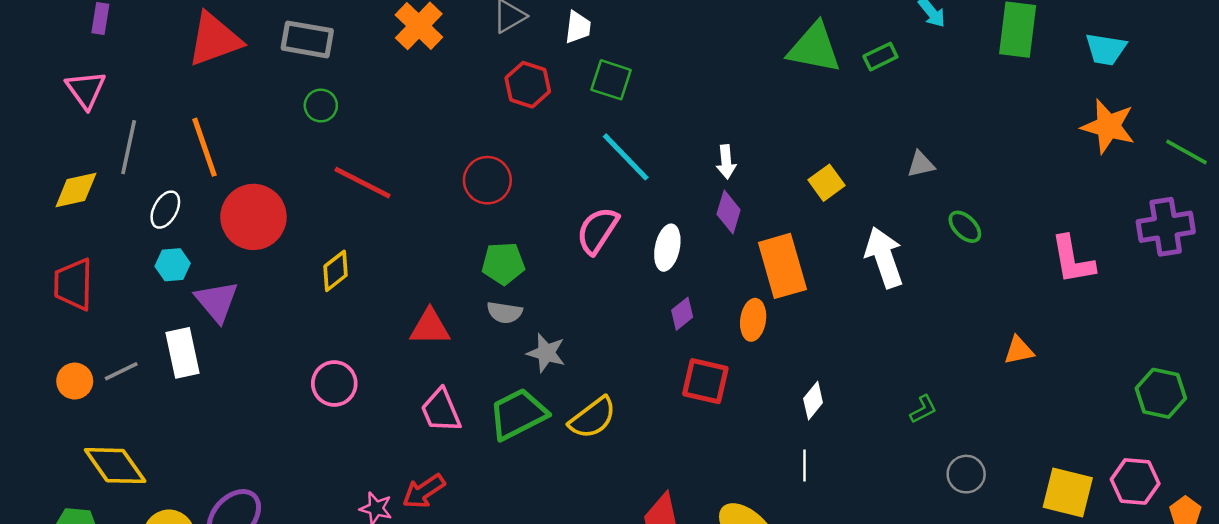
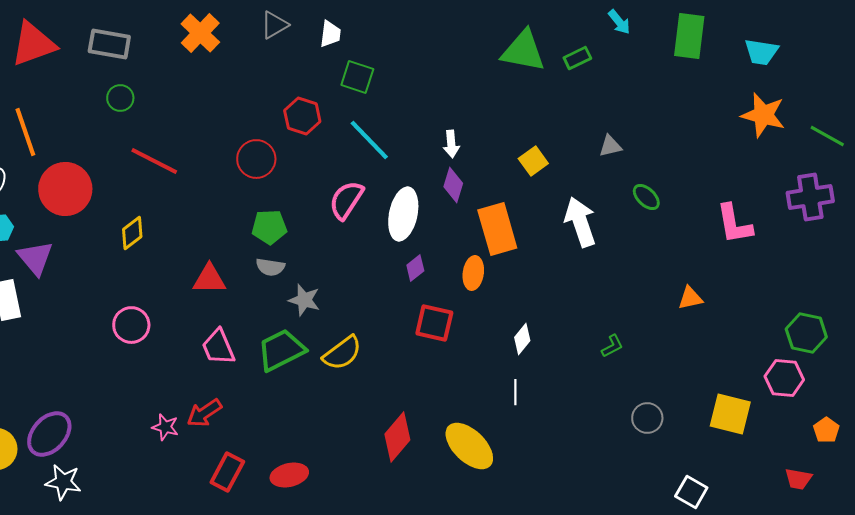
red hexagon: (528, 85) -> (302, 116), moved
white ellipse: (667, 248) -> (403, 214), size x1.4
gray circle: (966, 474) -> (647, 418), moved
pink hexagon: (1135, 481) -> (784, 378), moved

